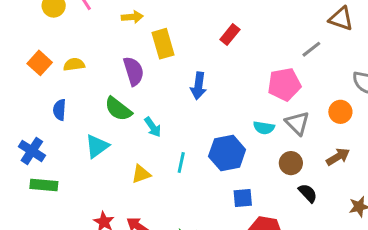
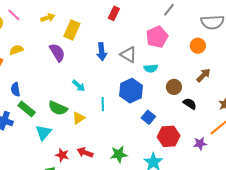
yellow rectangle: (163, 44) -> (72, 30), turned 54
yellow semicircle: (74, 64) -> (16, 50), moved
green semicircle: (118, 109) -> (58, 108), moved
gray triangle: (297, 123) -> (128, 55), moved
cyan triangle: (97, 146) -> (43, 133), moved
green rectangle: (44, 185) -> (27, 109), moved, turned 48
blue square: (243, 198) -> (148, 117), turned -32

